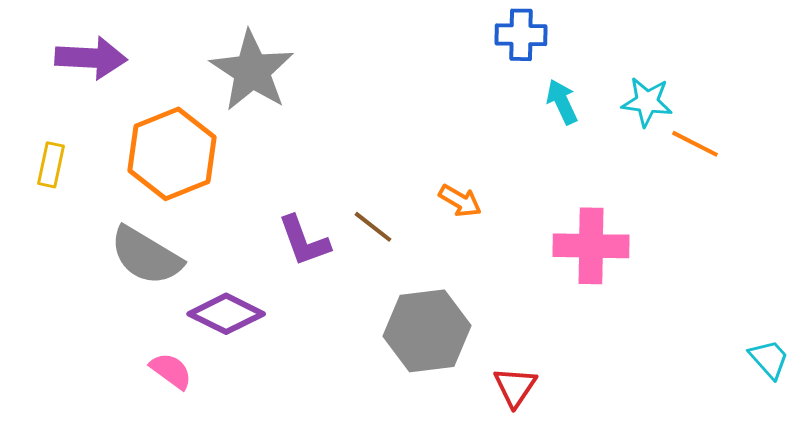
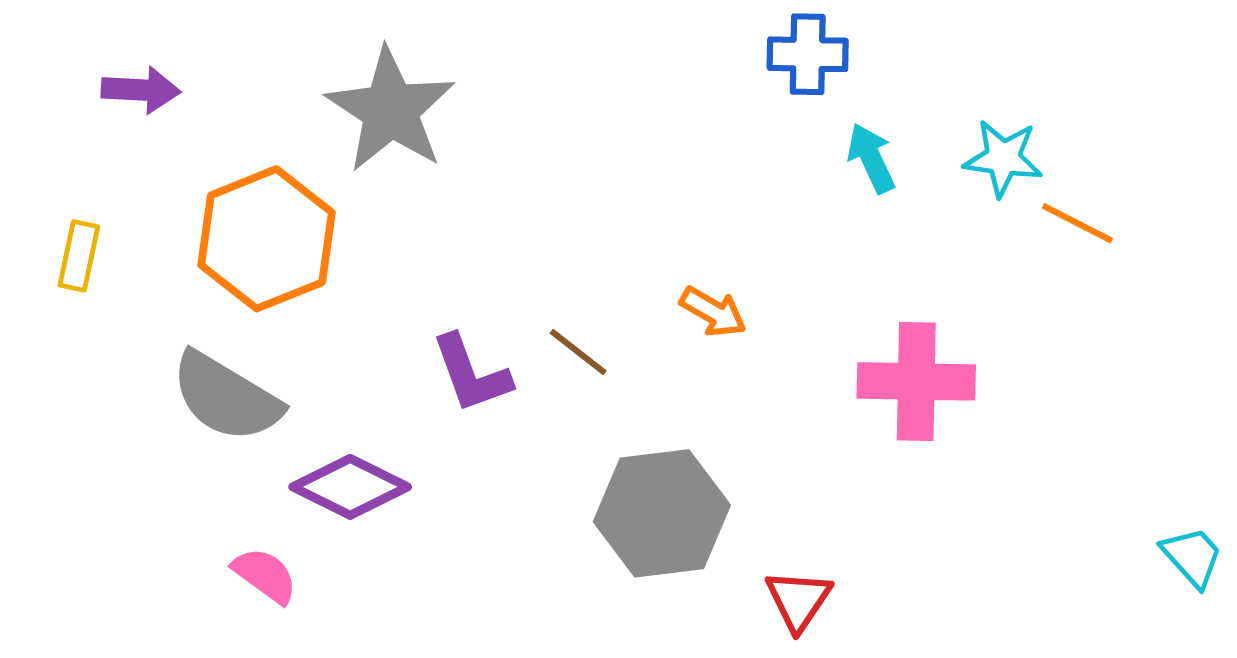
purple arrow: (91, 58) -> (141, 90), size x0.7

